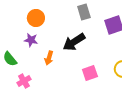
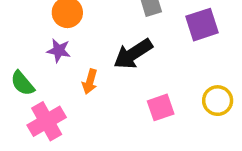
pink cross: (24, 81) -> (47, 121), size x1.5

